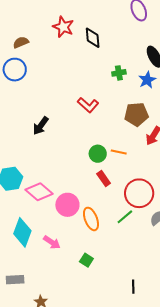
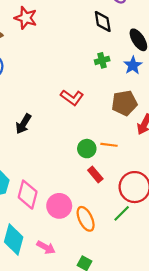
red star: (63, 27) -> (26, 18), moved
black diamond: (93, 38) -> (103, 21), moved
pink diamond: (39, 192) -> (28, 195), turned 68

